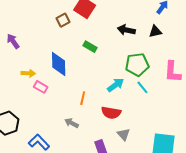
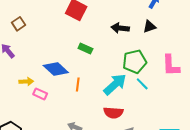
brown square: (63, 20) -> (18, 24), moved
blue diamond: (59, 64) -> (56, 69), turned -40
cyan arrow: (115, 85) -> (115, 84), size x1.4
orange line: (83, 98) -> (78, 85), moved

